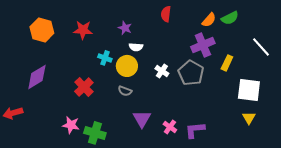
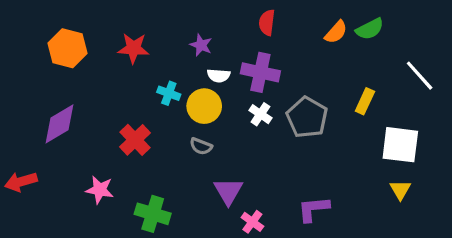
purple cross: (203, 45) -> (260, 72), moved, turned 35
pink star: (71, 125) -> (100, 190), moved
pink cross: (170, 127) -> (252, 222), moved

